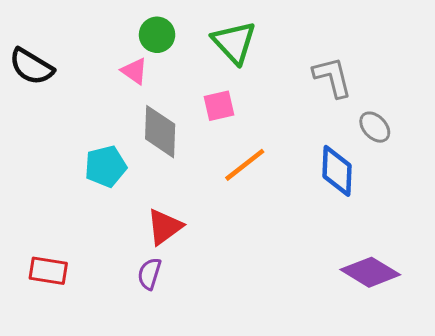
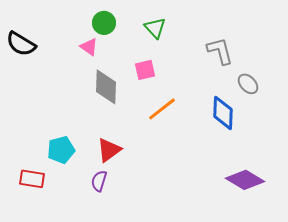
green triangle: (234, 42) -> (155, 28), size x0.7
cyan pentagon: (106, 166) -> (61, 150), moved

